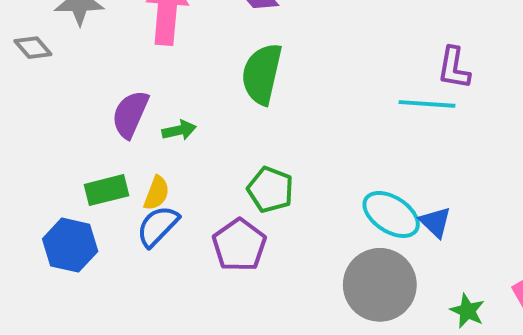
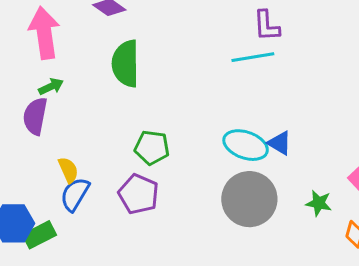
green arrow: (179, 130) -> (51, 87), moved
green rectangle: (107, 190) -> (39, 235), moved
yellow semicircle: (157, 193) -> (68, 170), turned -32

